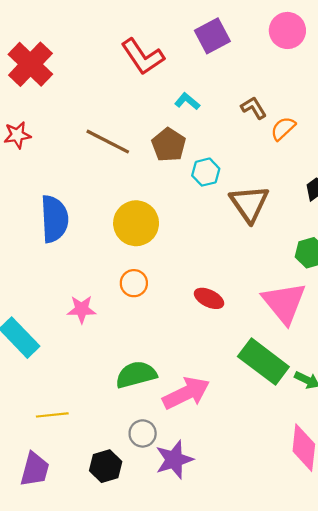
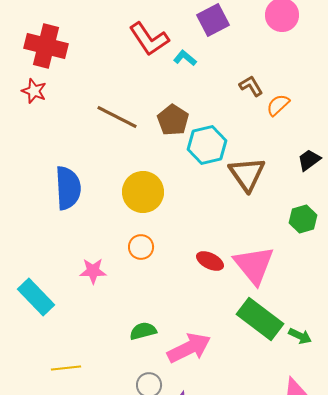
red cross: (30, 64) -> (46, 46), turned -30
cyan L-shape: (187, 101) -> (185, 58), moved
red star: (17, 135) -> (34, 91), moved, turned 30
cyan hexagon: (206, 172) -> (207, 145), size x1.5
pink triangle: (284, 303) -> (254, 265), moved
green semicircle: (136, 375) -> (143, 331), size x0.7

